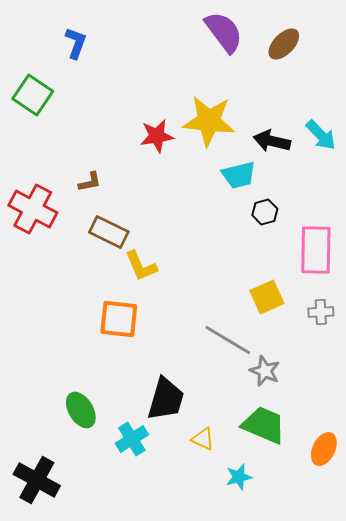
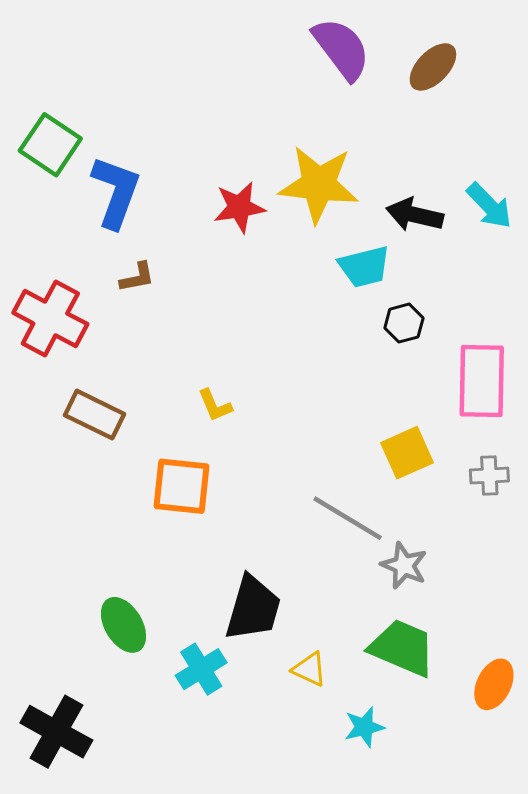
blue L-shape: (76, 43) -> (116, 192), moved, size x1.5
brown rectangle: (109, 232) -> (95, 415), moved
yellow L-shape: (141, 266) -> (215, 405), size x0.7

